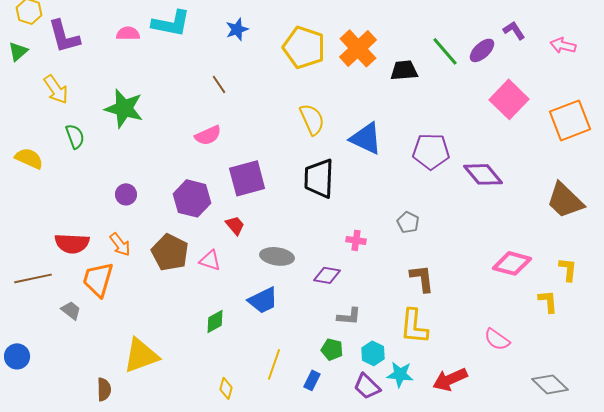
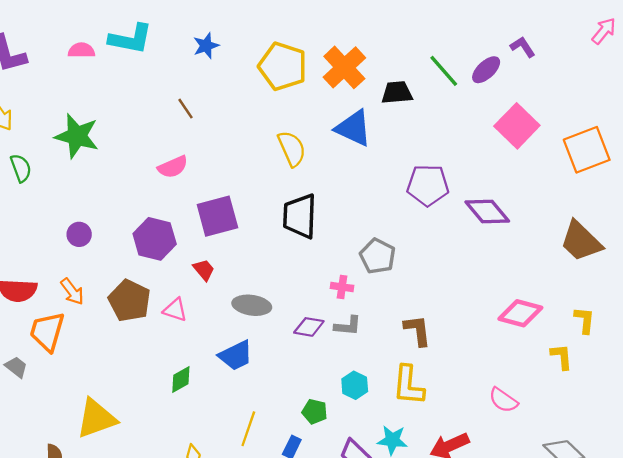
pink arrow: (563, 45) -> (604, 31), moved, turned 115
blue triangle: (366, 138) -> (354, 128), moved
gray pentagon: (408, 222) -> (378, 256), moved, size x1.4
gray L-shape: (349, 316) -> (348, 326), moved
cyan hexagon: (373, 353) -> (355, 385), moved

